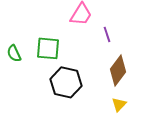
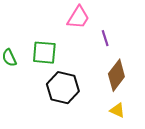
yellow triangle: (119, 104) -> (117, 110), turned -49

